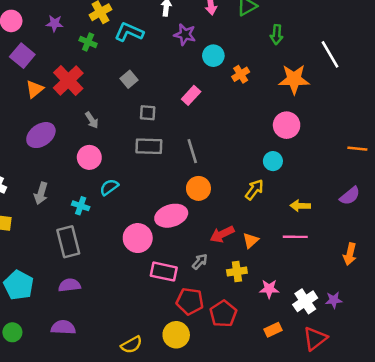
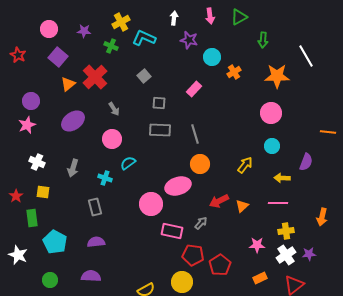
cyan circle: (273, 161) -> (272, 146), moved
purple semicircle: (350, 196) -> (306, 162), moved, turned -30
gray rectangle: (68, 242) -> (95, 207), size x0.7
yellow cross: (237, 272) -> (286, 231), moved

